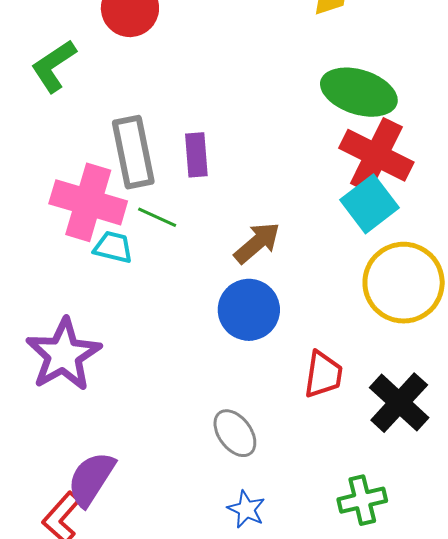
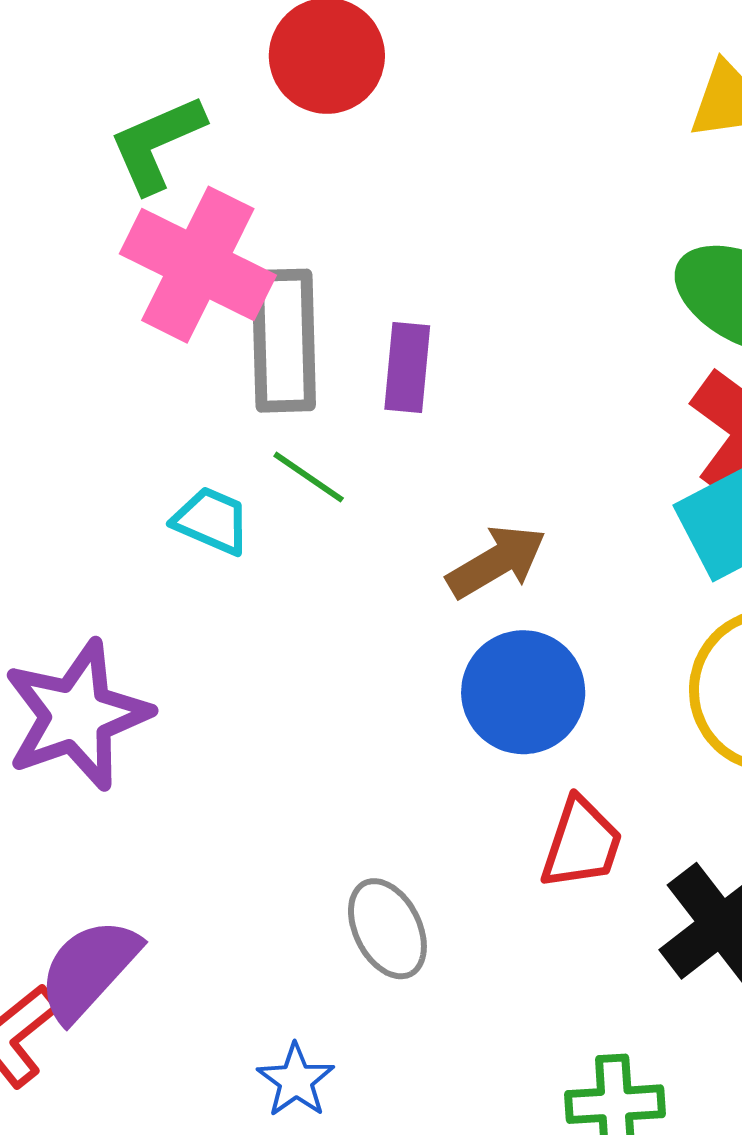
pink cross: (88, 202) -> (198, 265), moved
blue circle: (249, 310) -> (523, 692), moved
blue star: (246, 509) -> (296, 1080), moved

